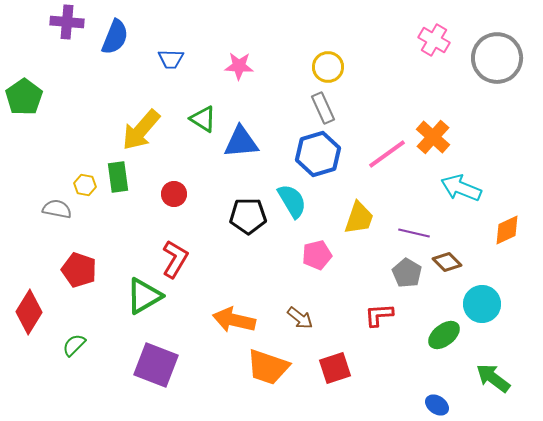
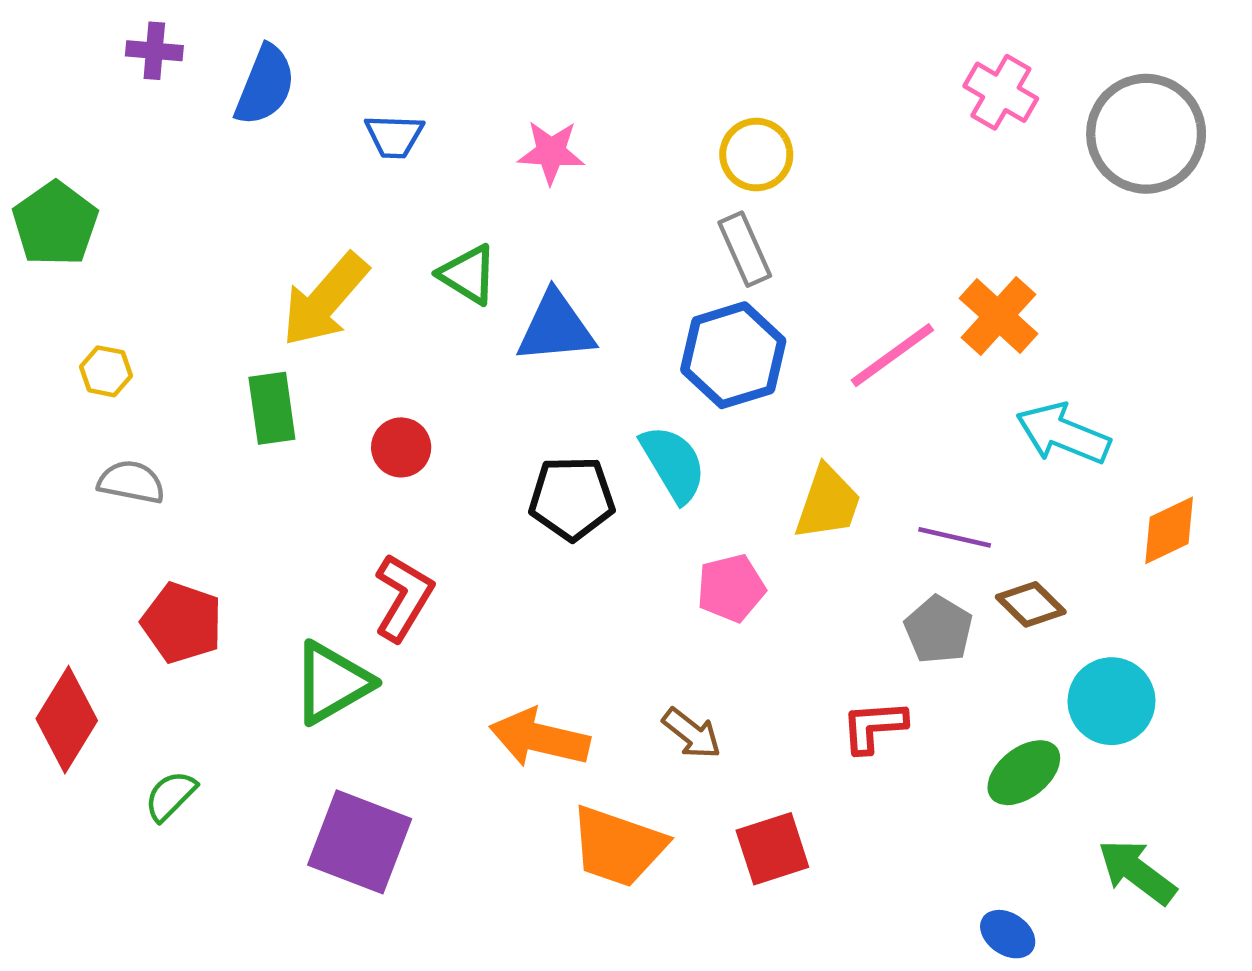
purple cross: (67, 22) -> (154, 51), size x0.7
yellow hexagon: (85, 185) -> (106, 371), moved

